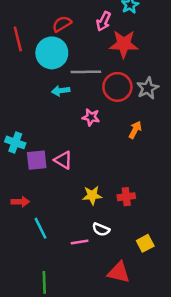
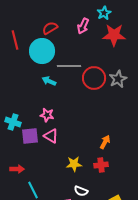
red star: (124, 44) -> (114, 35), moved
cyan arrow: (61, 91) -> (49, 81), turned 32
pink star: (91, 117) -> (47, 115), moved
orange arrow: (135, 130) -> (105, 142), moved

